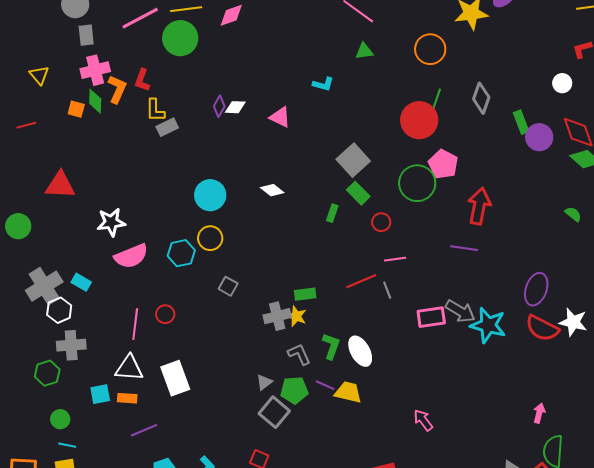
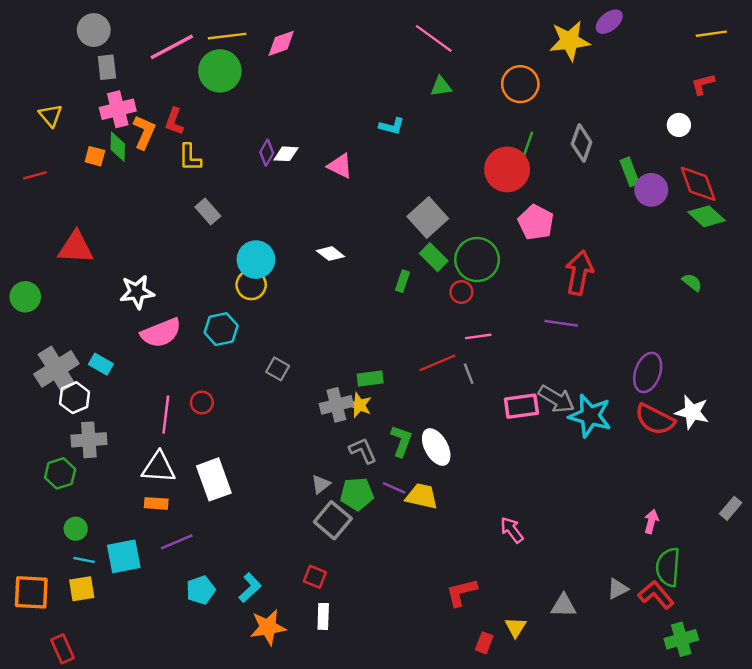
gray rectangle: (167, 127) -> (208, 211), moved, turned 75
green circle: (417, 183) -> (477, 260), moved
yellow circle: (210, 238) -> (251, 285), moved
cyan square: (100, 394) -> (124, 556), moved, size x1.4

